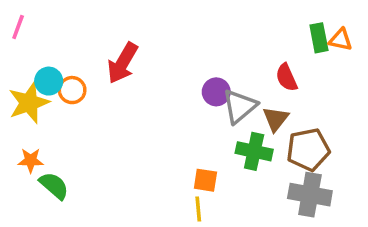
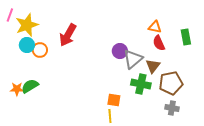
green rectangle: (319, 38) -> (186, 37), moved
orange triangle: (341, 40) -> (155, 27), moved
yellow star: (29, 103) -> (27, 25), moved
green semicircle: (54, 186) -> (30, 86), moved, turned -72
gray cross: (310, 195) -> (172, 108), size x0.6

